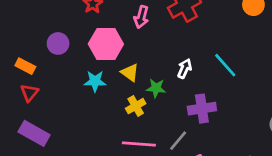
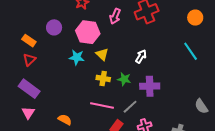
cyan line: (225, 65) -> (191, 51), moved
green star: (156, 88) -> (124, 79), moved
yellow cross: (136, 106) -> (103, 78), turned 32

